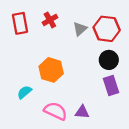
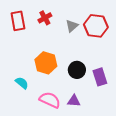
black circle: (109, 60) -> (77, 70), moved
cyan semicircle: (24, 92) -> (22, 83), turned 80

